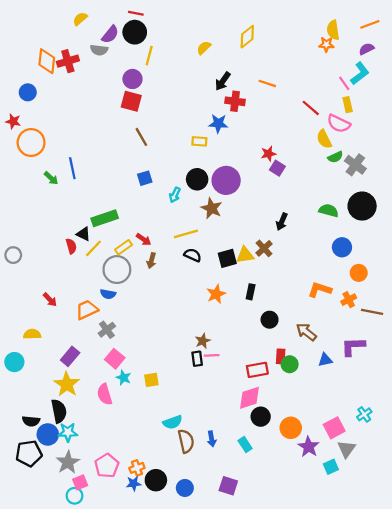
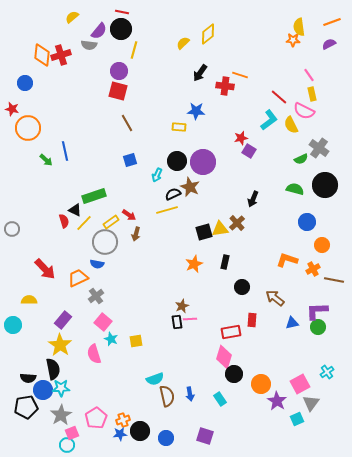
yellow diamond: (247, 37) -> (208, 34), moved
cyan L-shape: (360, 73) -> (269, 120), moved
red cross: (235, 101) -> (225, 86), moved
green semicircle: (335, 157) -> (301, 159), moved
black semicircle: (193, 255) -> (173, 194), moved, turned -49
red arrow: (50, 300) -> (45, 269), size x1.6
green circle: (290, 364) -> (318, 327), moved
pink diamond: (249, 398) -> (224, 357), turned -55

